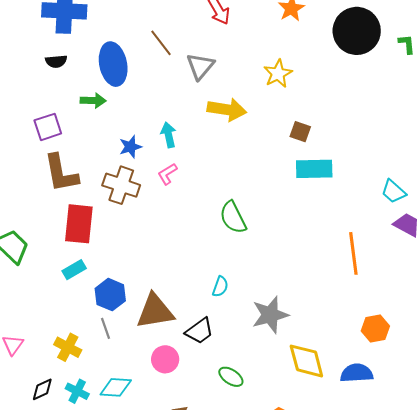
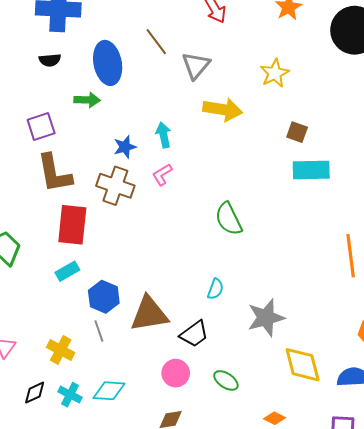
pink circle: (165, 359) -> (176, 373), moved

